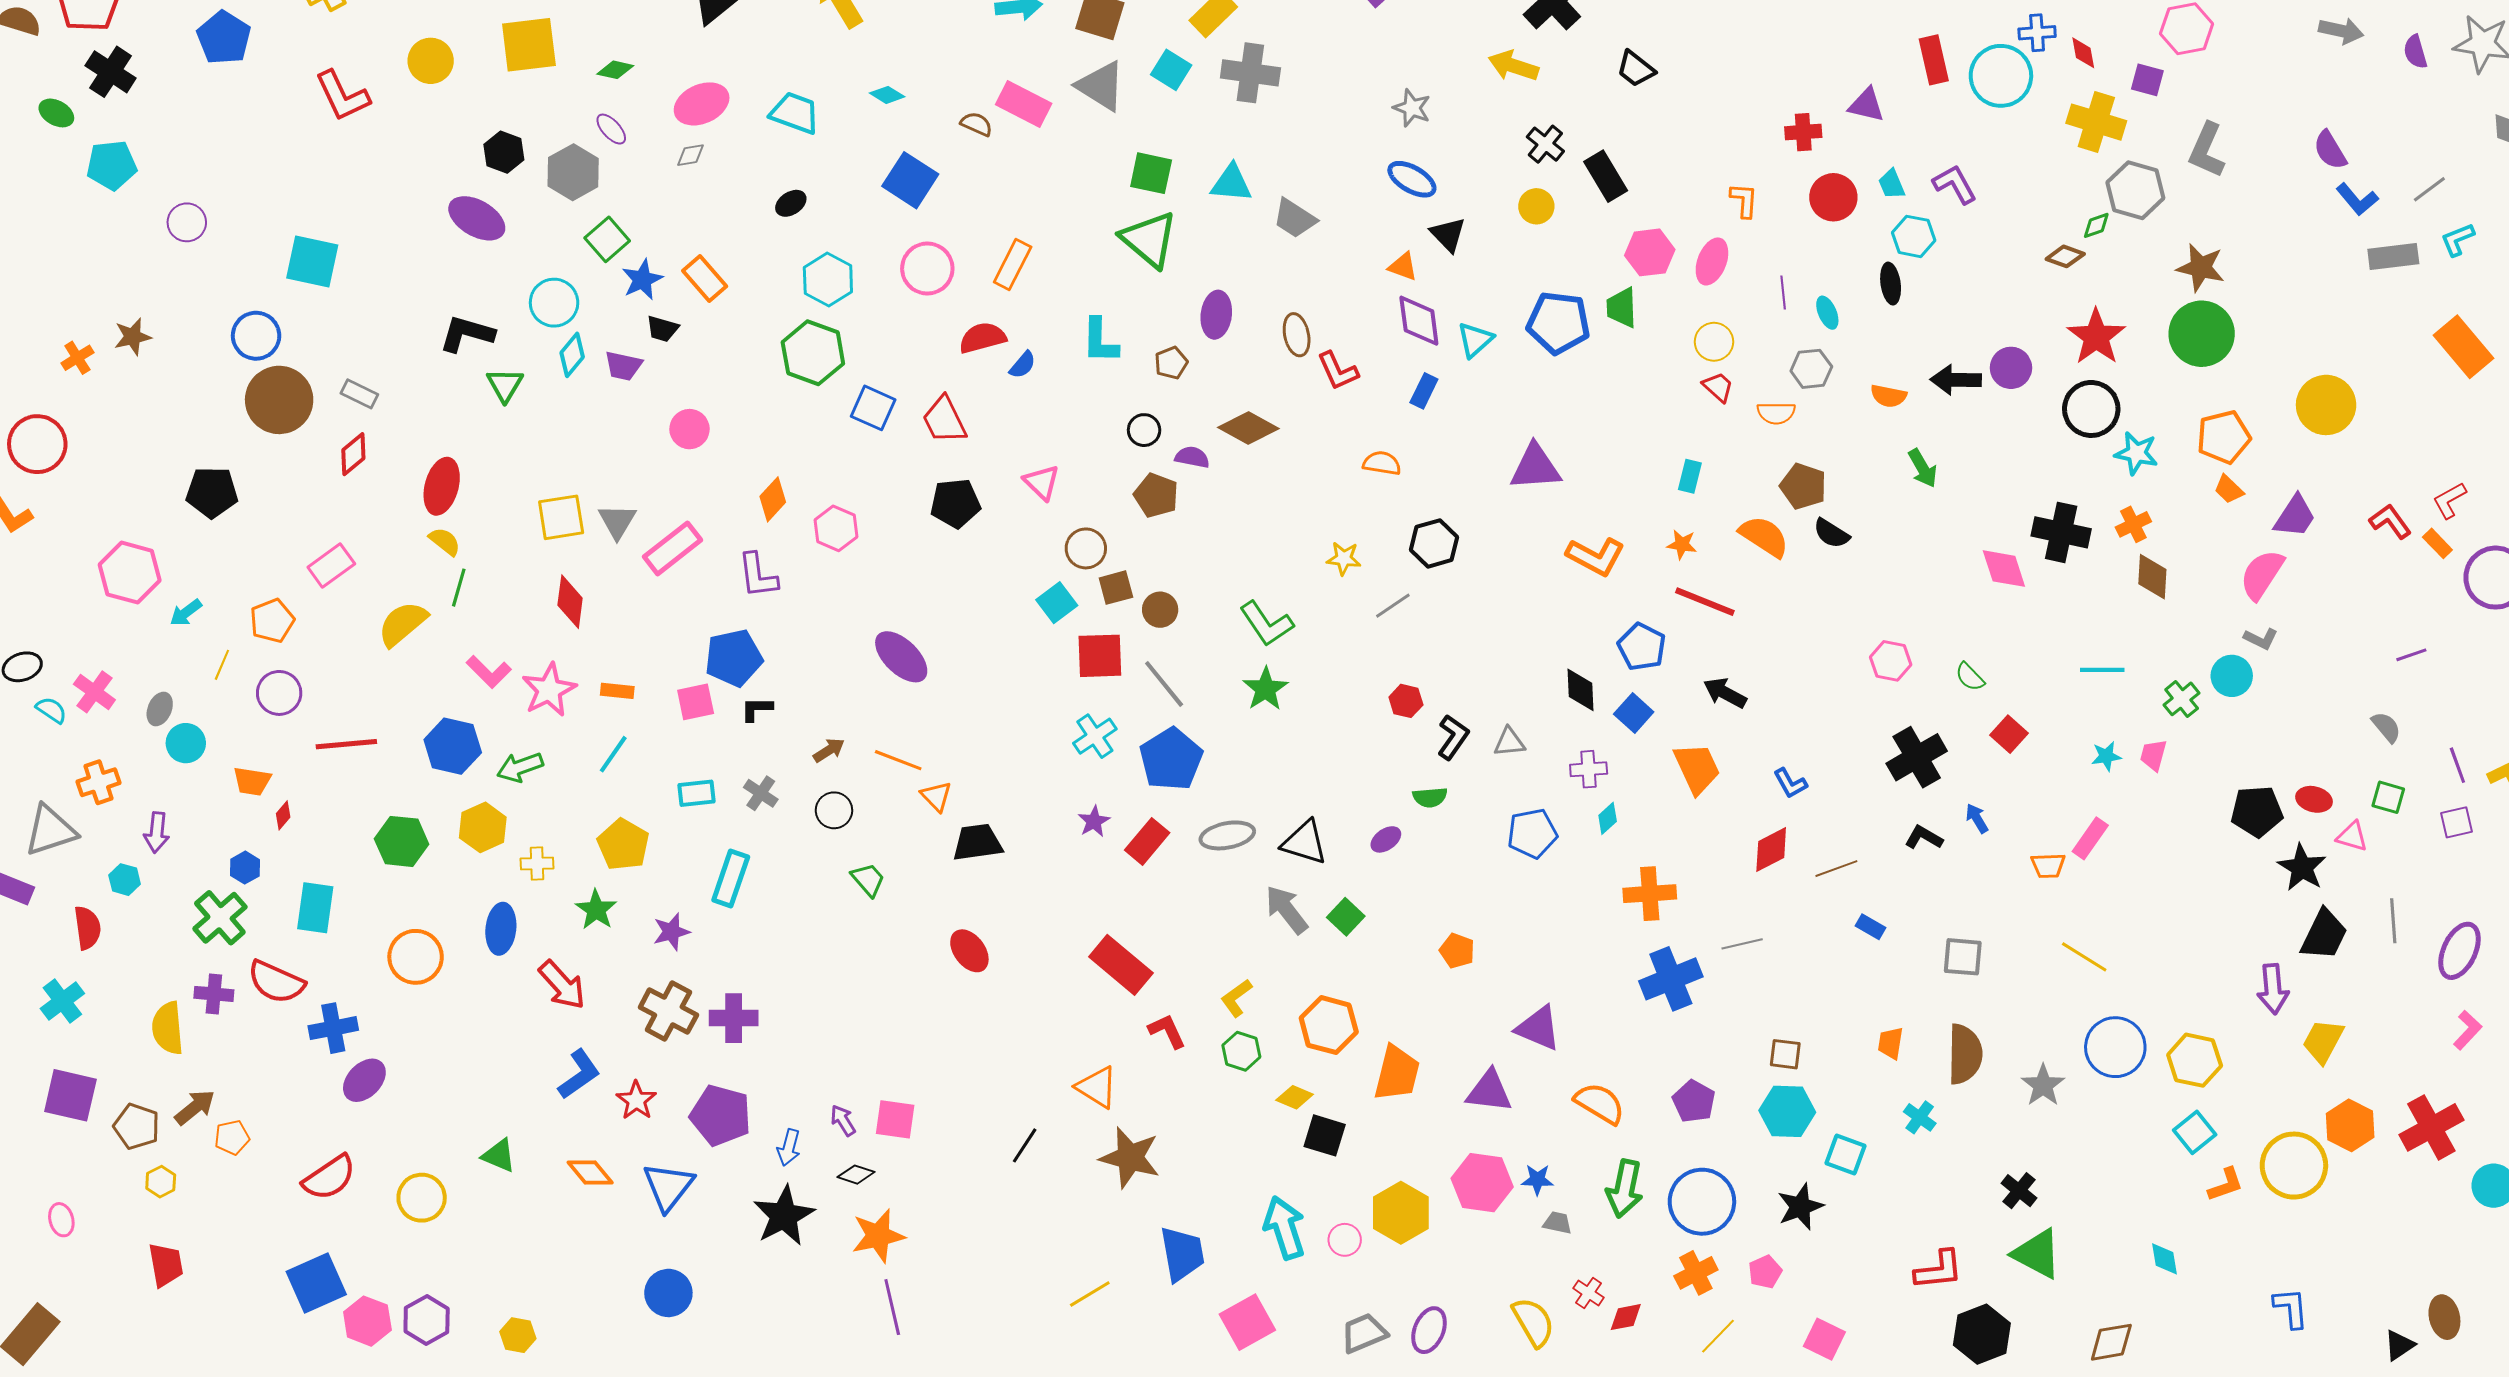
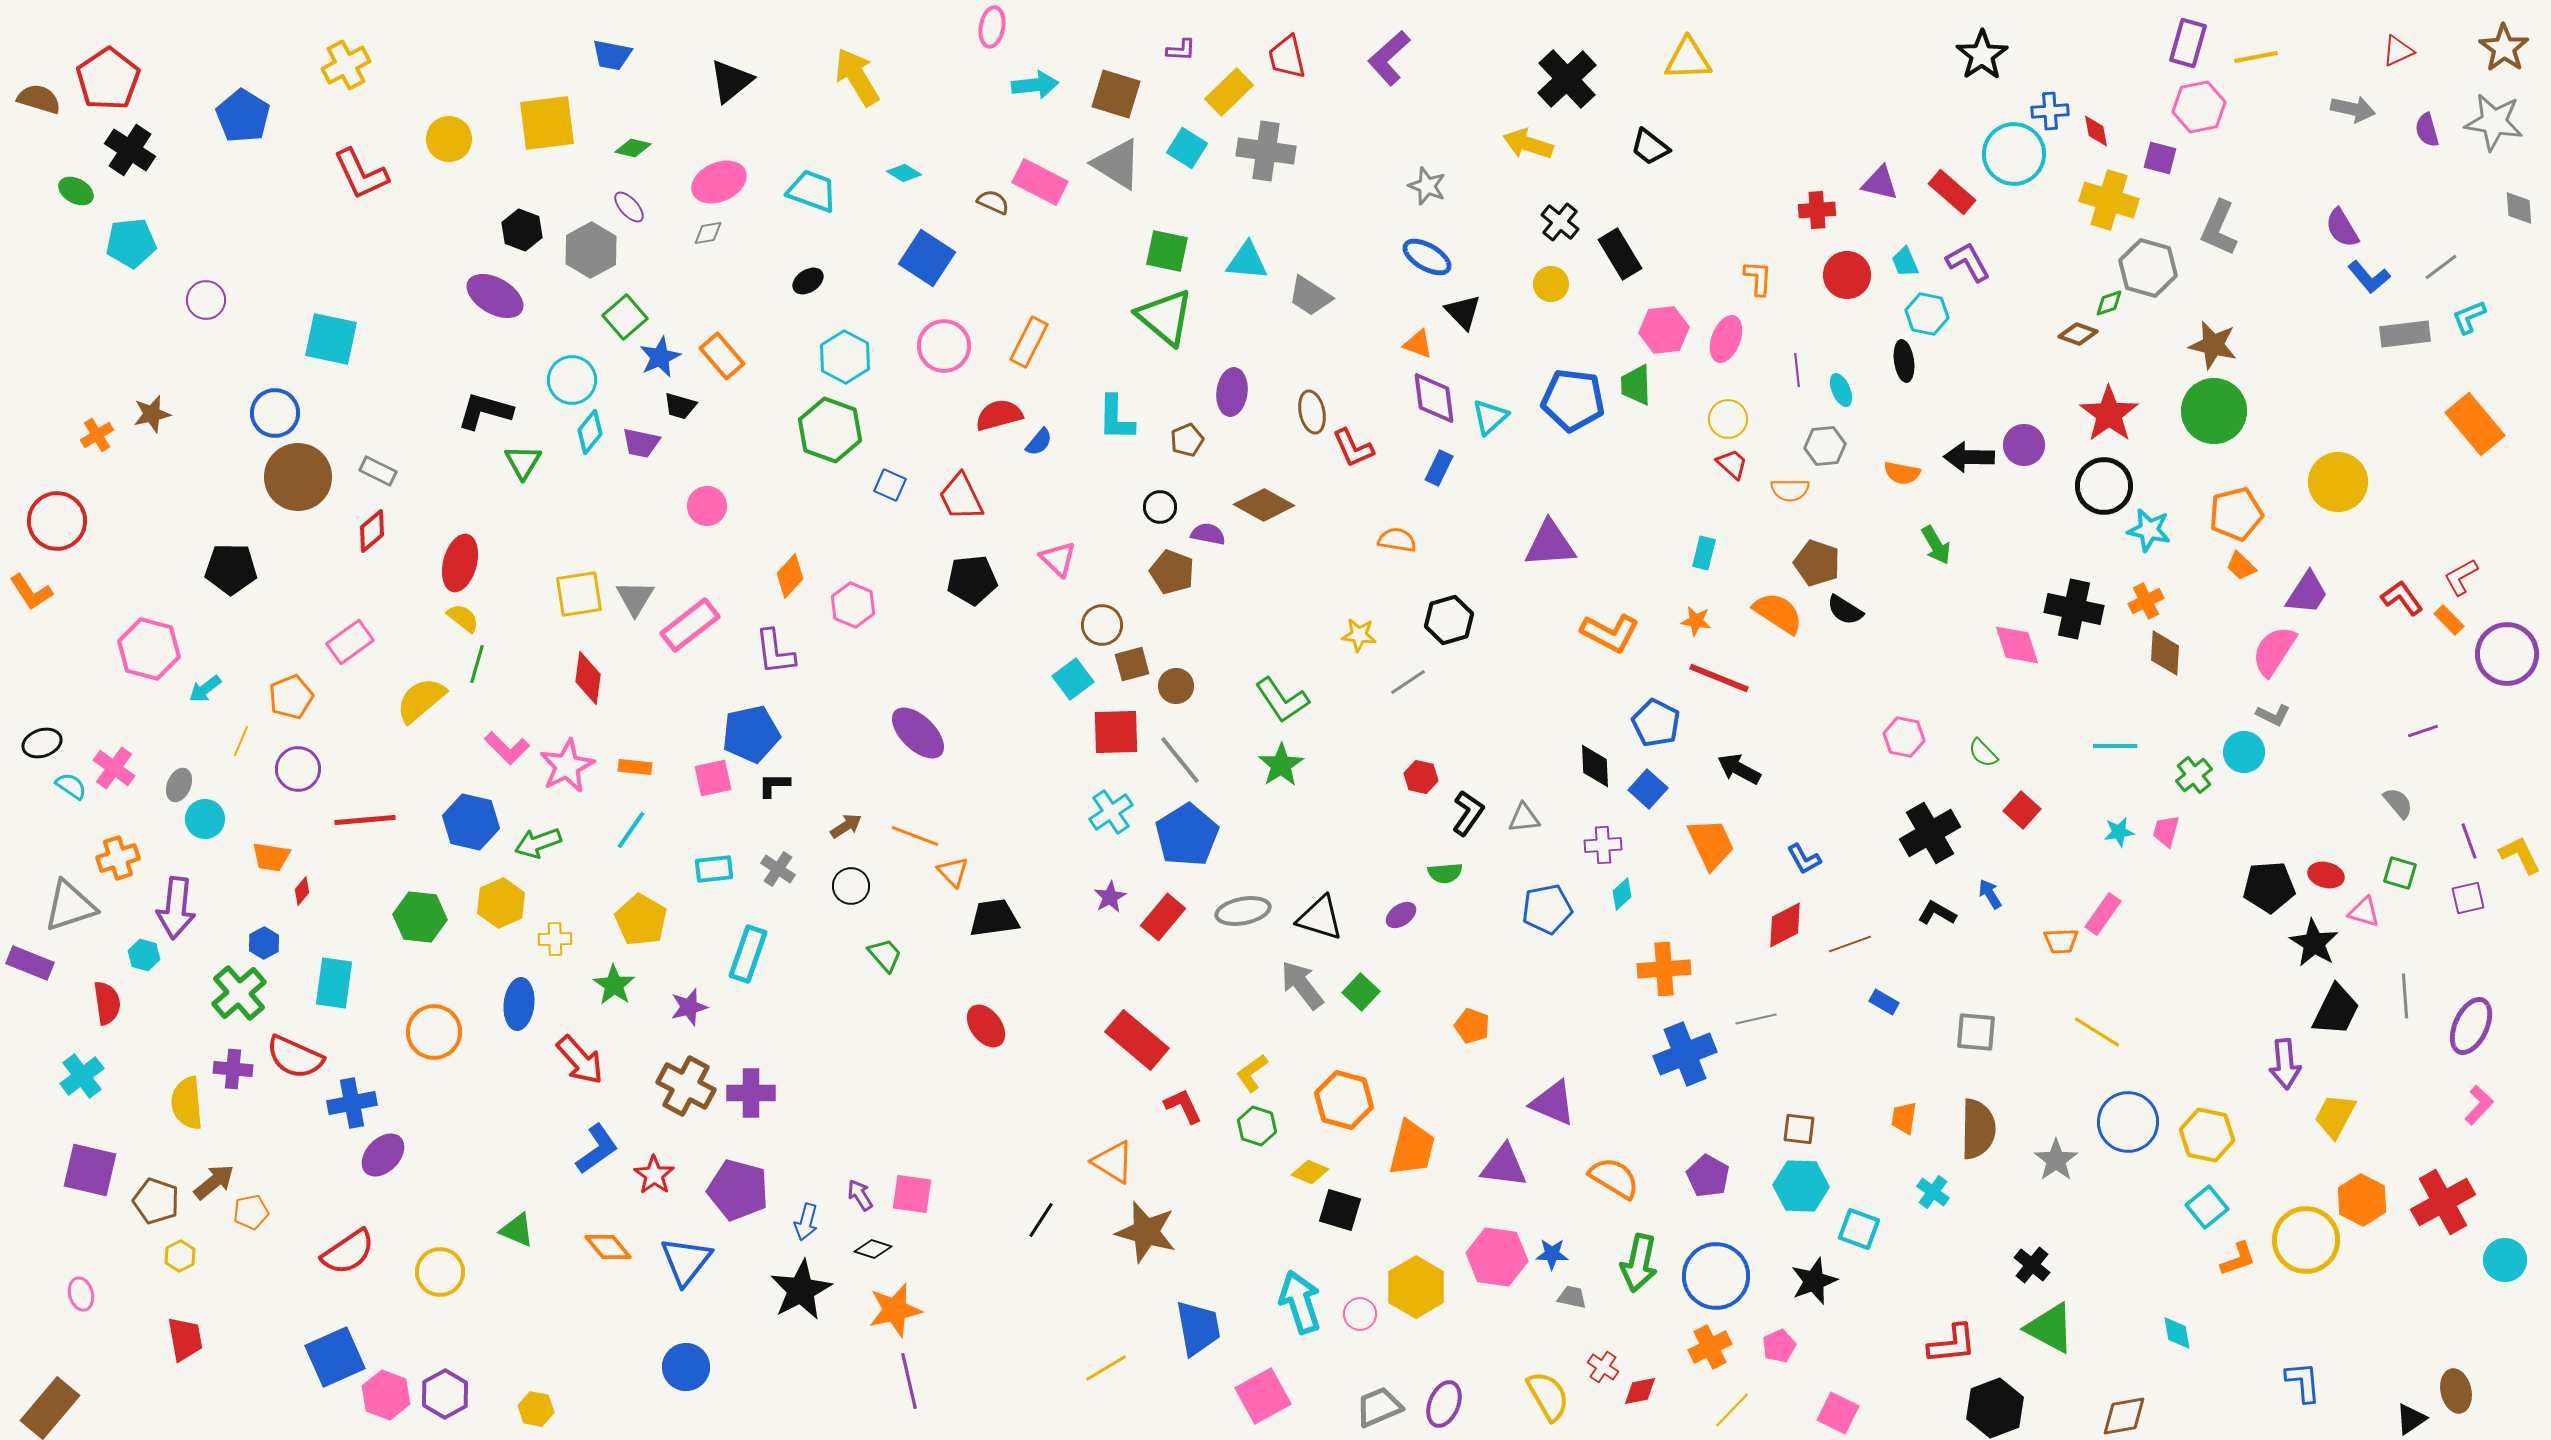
red rectangle: (1934, 60) -> (1952, 192), moved, turned -36
blue square: (873, 408) -> (890, 485), size x0.7
purple arrow: (157, 832) -> (176, 908), size x1.5

